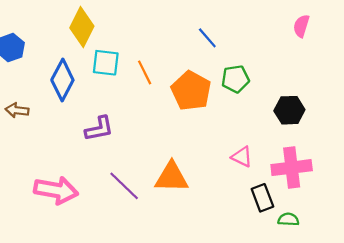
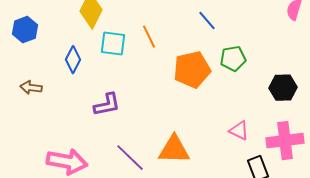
orange line: (145, 72) -> (149, 37), moved
blue diamond: (62, 80) -> (73, 60), size x0.7
orange pentagon: (191, 91) -> (192, 70), turned 30

